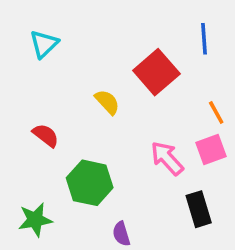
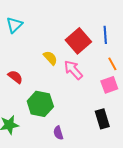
blue line: (204, 39) -> (105, 35), moved
pink arrow: (167, 158) -> (73, 70), moved

